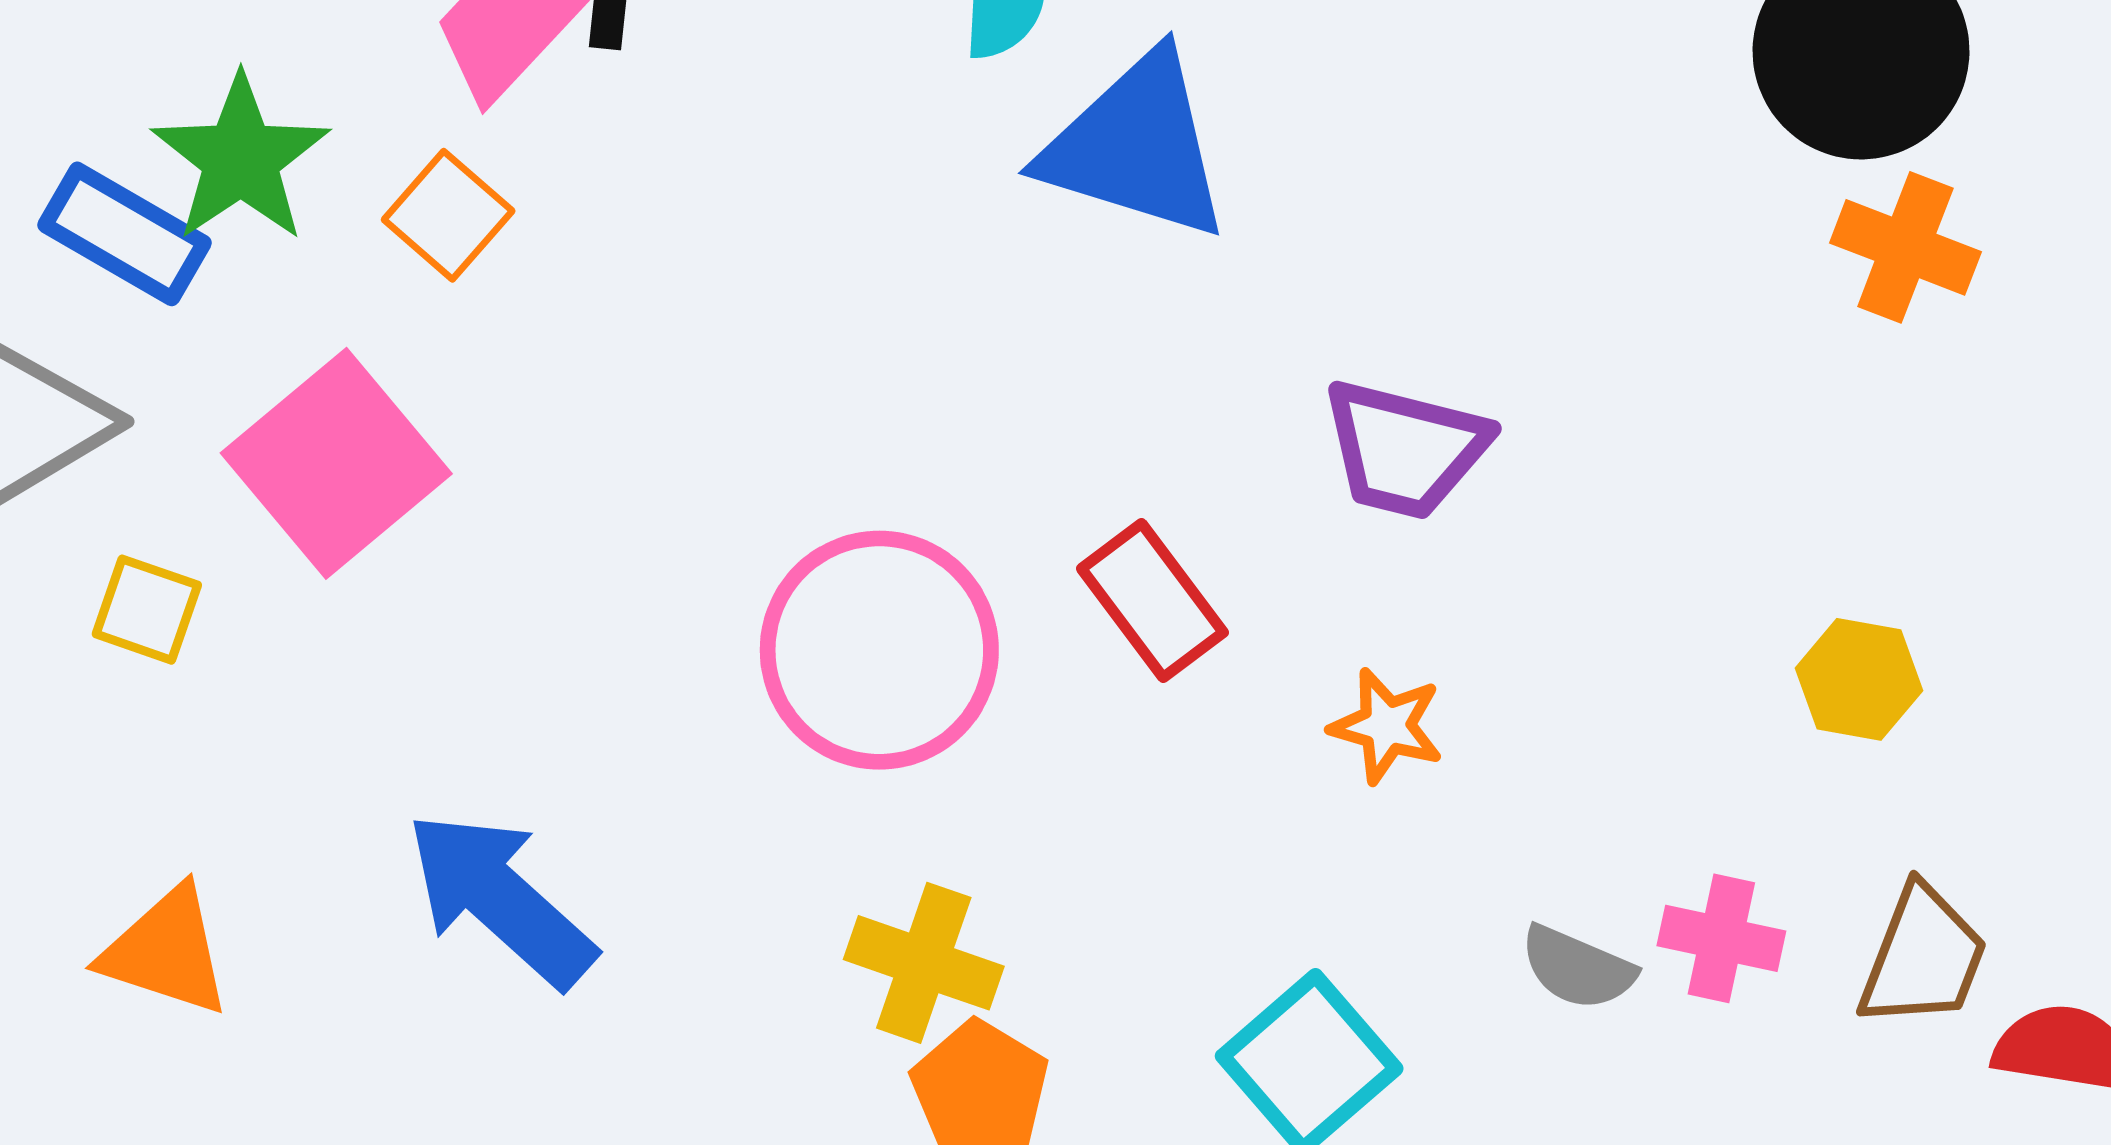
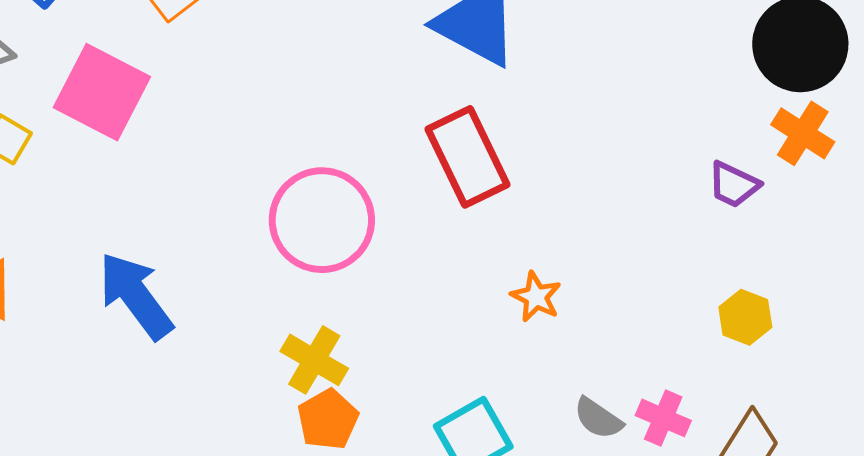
purple trapezoid: (1405, 449) -> (734, 185), moved, size x0.7
pink square: (336, 463) -> (102, 92), turned -34
red rectangle: (1152, 600) -> (468, 157), moved, size x1.4

